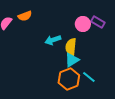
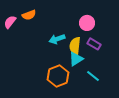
purple rectangle: (98, 22) -> (94, 44), moved
orange hexagon: (69, 79) -> (58, 76), moved

